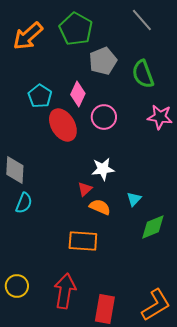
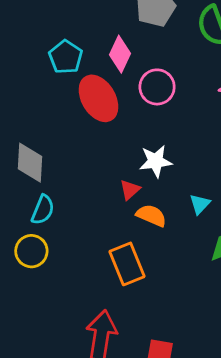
orange rectangle: (83, 241) -> (127, 264), turned 64
yellow circle: (17, 286) -> (31, 251), moved

